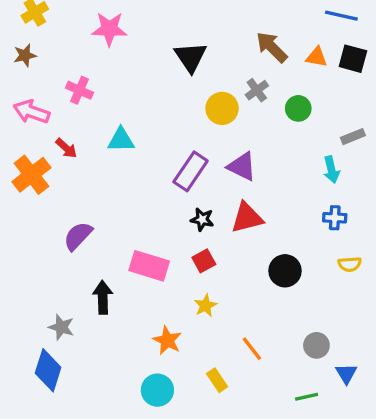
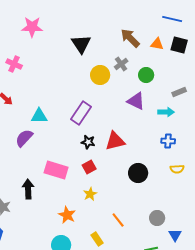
cyan triangle: (121, 140) -> (39, 116), moved
purple triangle: (242, 166) -> (136, 101), moved
cyan arrow: (331, 170) -> (166, 112), turned -77
purple semicircle: (78, 236) -> (24, 138), moved

